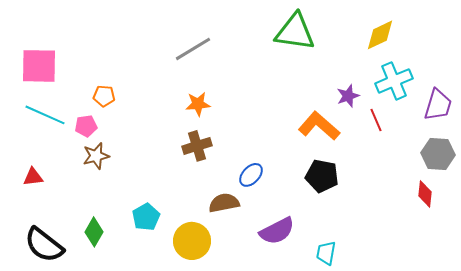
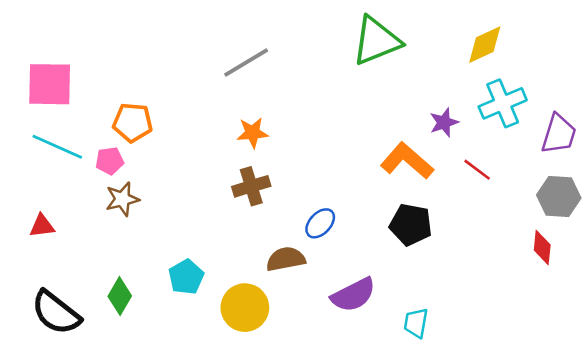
green triangle: (295, 32) -> (376, 41), turned -30
orange pentagon: (104, 96) -> (133, 123), size x1.4
red line: (376, 120) -> (477, 170), moved, turned -30

